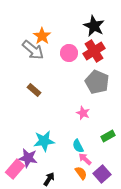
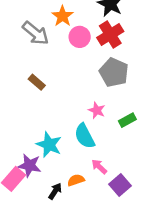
orange star: (42, 36) -> (62, 16), moved
green rectangle: (108, 136) -> (127, 120), moved
cyan star: (44, 141) -> (49, 145), turned 30
cyan semicircle: (78, 146) -> (85, 136), moved, size x1.5
orange semicircle: (81, 173) -> (76, 180), moved, turned -72

